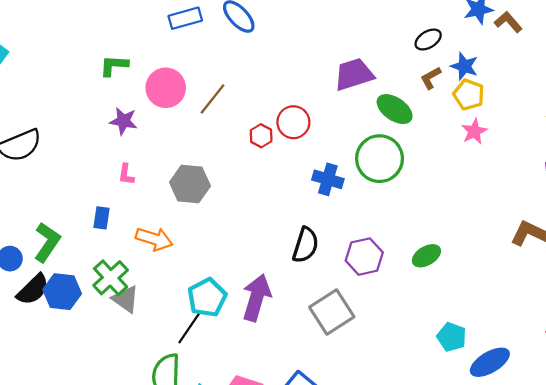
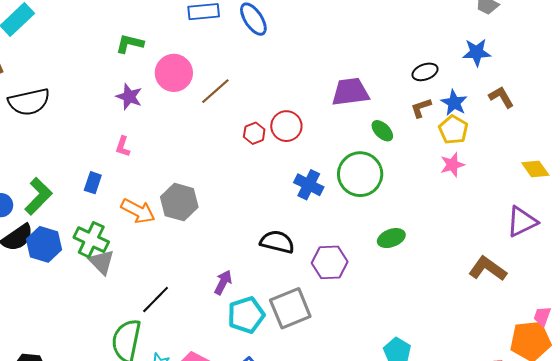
brown L-shape: (508, 22) -> (501, 97), moved
green ellipse: (395, 109) -> (382, 131), size x0.7
gray hexagon: (190, 184) -> (179, 202), moved
black semicircle: (306, 245) -> (277, 242), turned -104
green ellipse: (426, 256) -> (391, 238), moved
green cross: (111, 278) -> (91, 240), turned -32
cyan pentagon: (207, 298) -> (246, 315), moved
purple arrow: (257, 298) -> (223, 282), size x0.6

